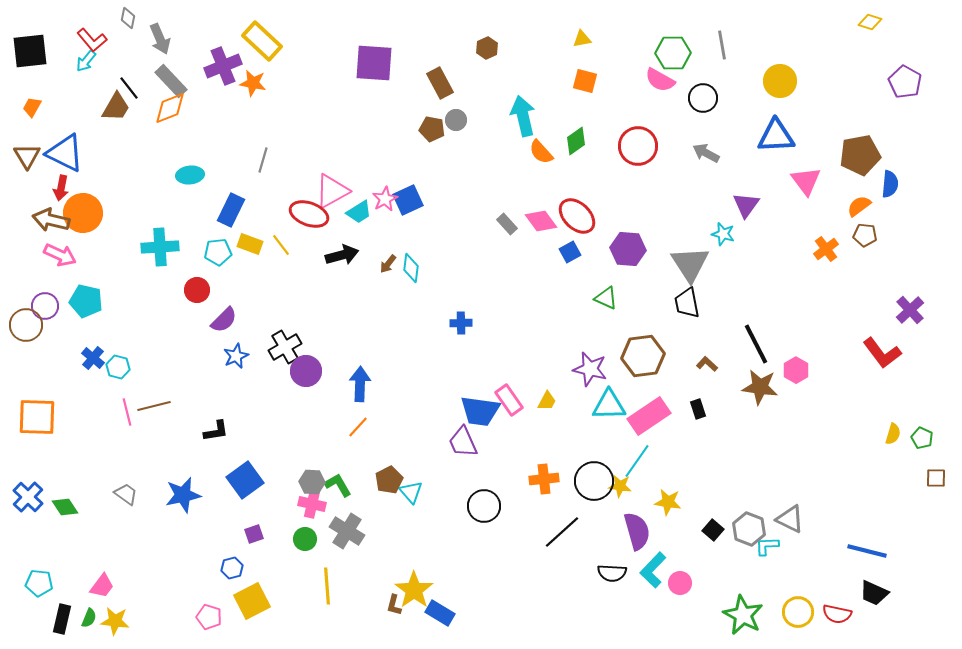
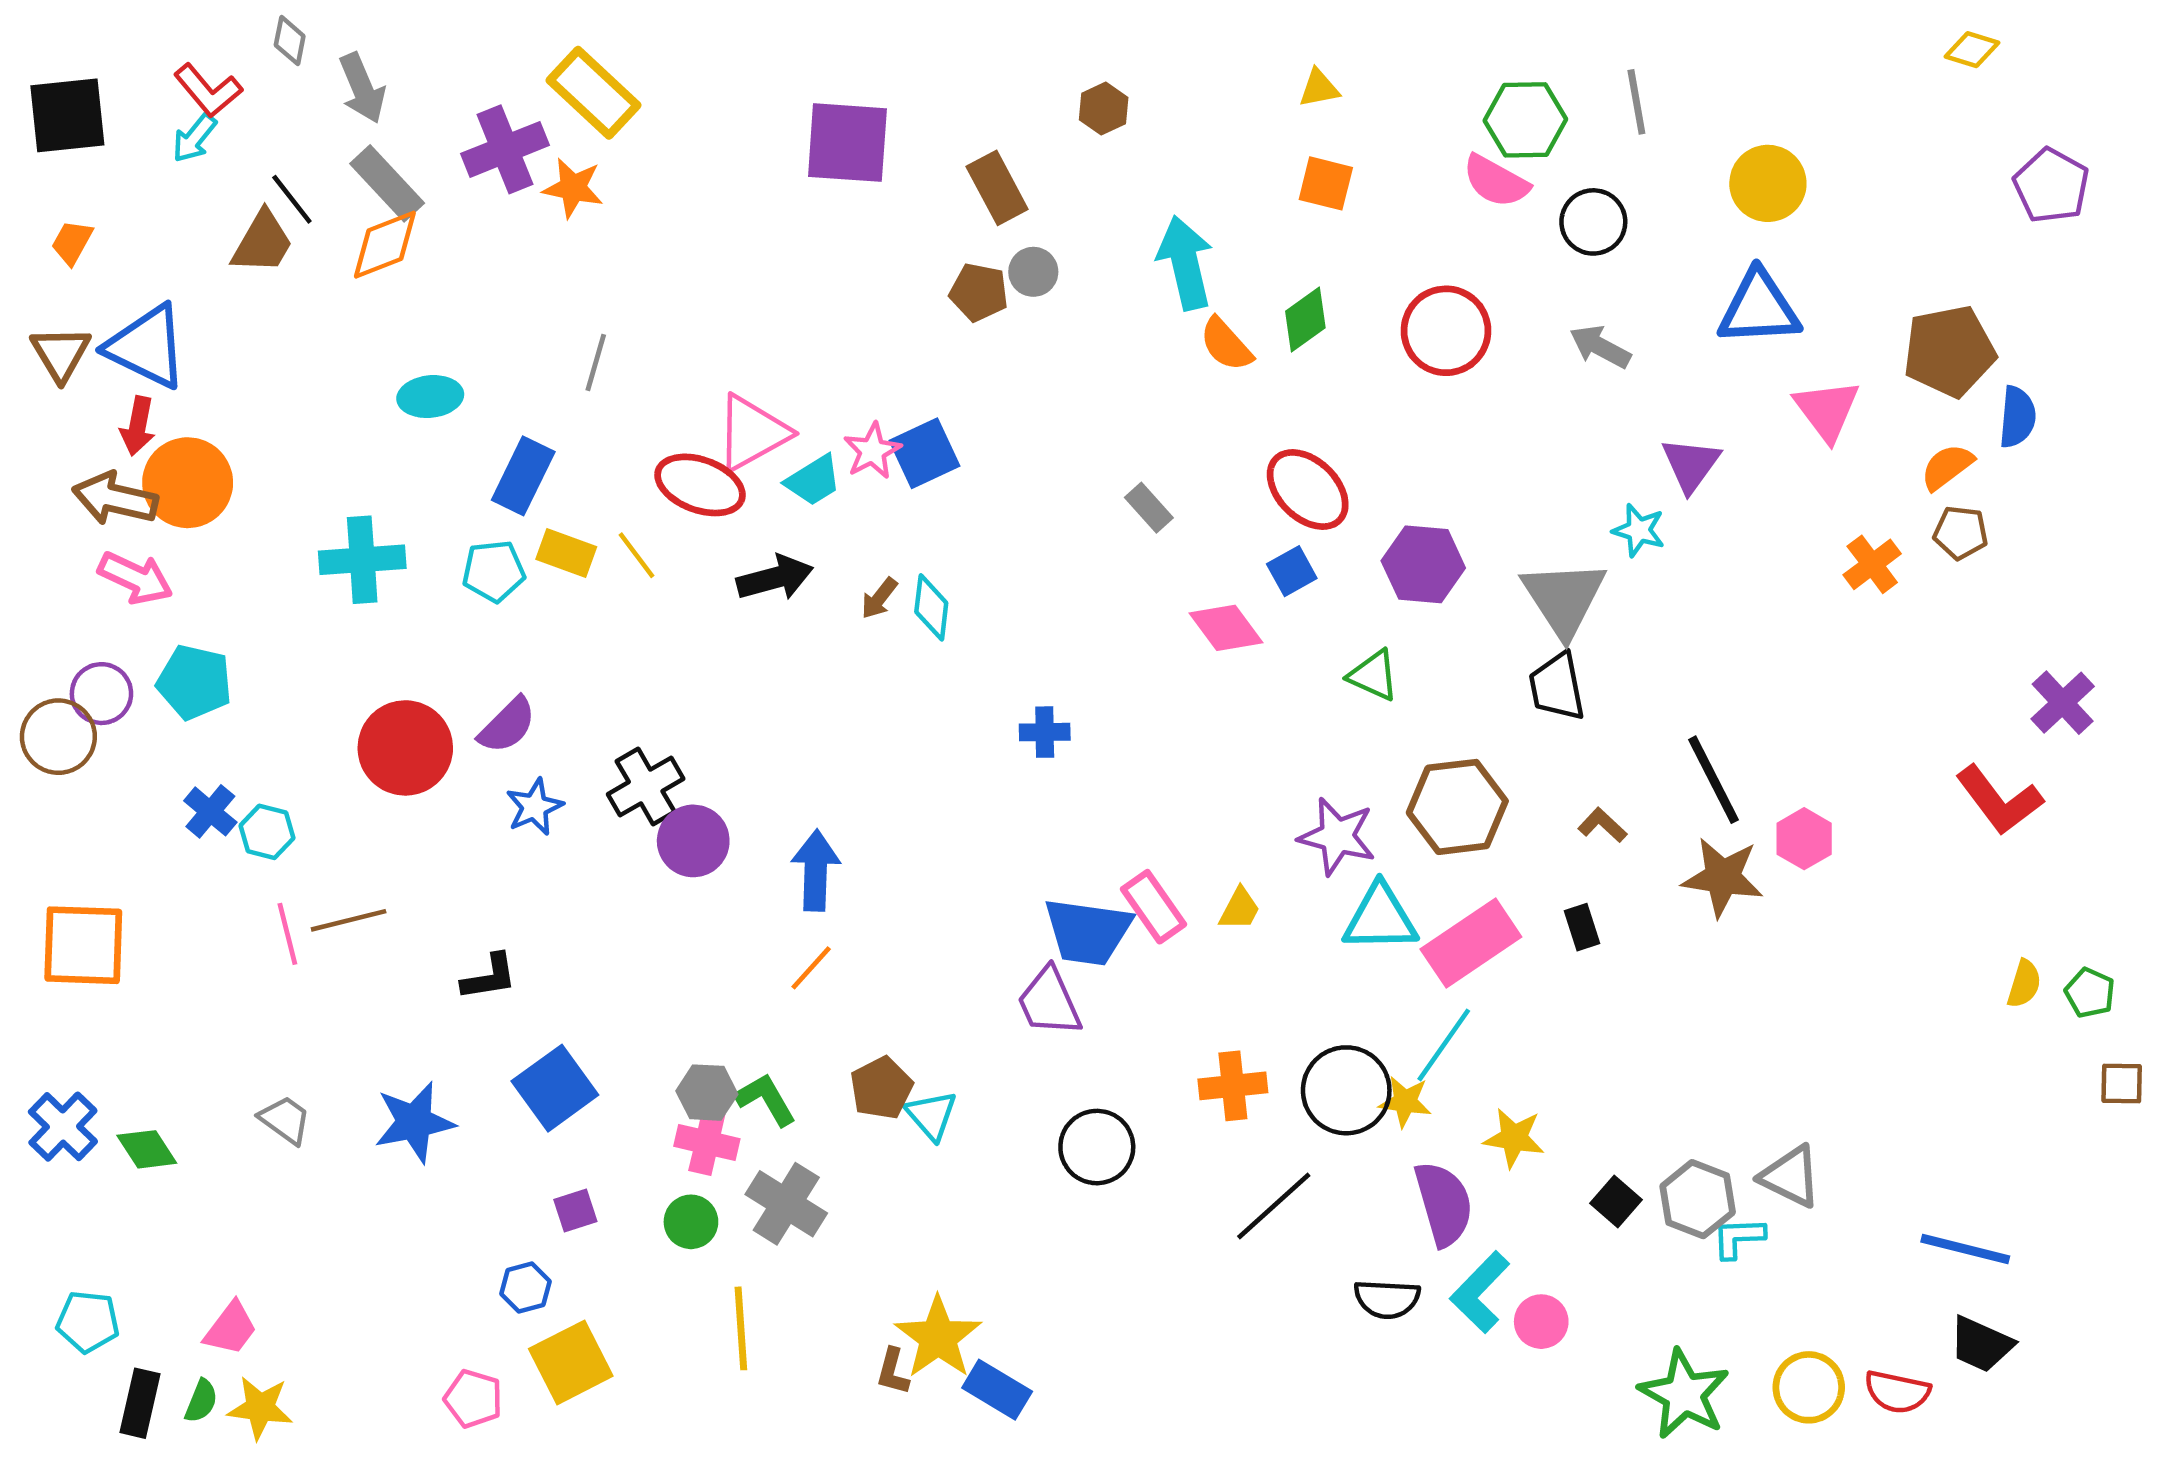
pink diamond: (541, 221) -> (1226, 628), moved
red circle: (197, 290) -> (405, 748), moved, size x1.6

